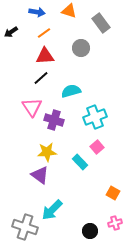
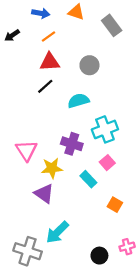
gray circle: (81, 48) -> (89, 65), moved
pink triangle: (32, 107) -> (26, 150), moved
purple cross: (54, 120) -> (72, 144), moved
orange square: (113, 193) -> (115, 205), moved

